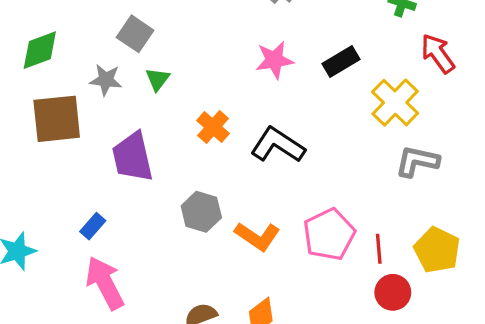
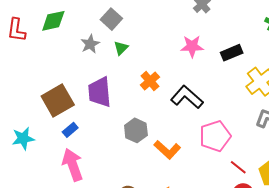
gray star: (106, 80) -> (90, 44), turned 30
brown square: (57, 119) -> (58, 101), moved, turned -32
pink pentagon: (329, 234) -> (215, 136), moved
red line: (379, 249) -> (238, 167), turned -54

